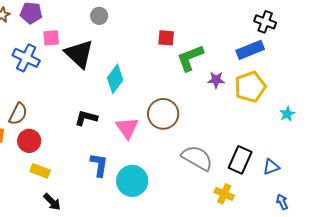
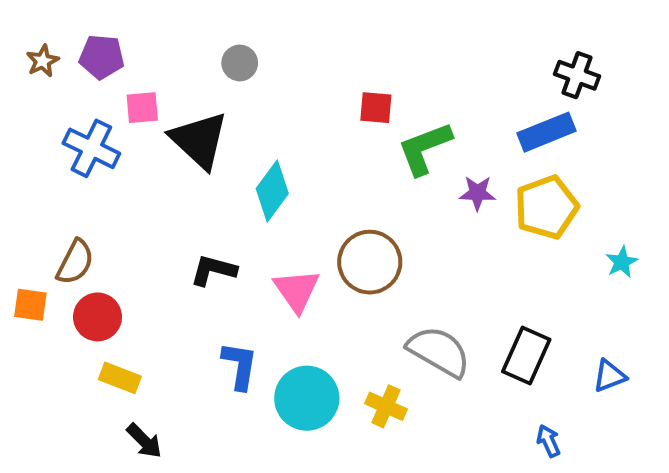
blue triangle: (271, 167) -> (609, 376), moved
yellow cross: (224, 194) -> (386, 406), moved
blue arrow: (282, 202) -> (549, 441), moved

